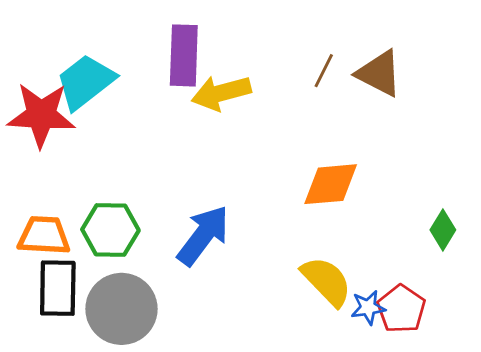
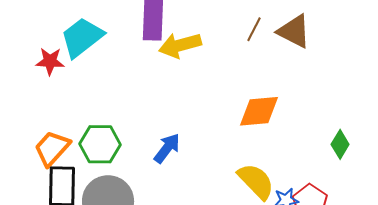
red star: (41, 115) -> (50, 61), size x0.6
orange trapezoid: (44, 235) -> (52, 148), turned -51
blue arrow: (203, 235) -> (167, 148), size x0.7

